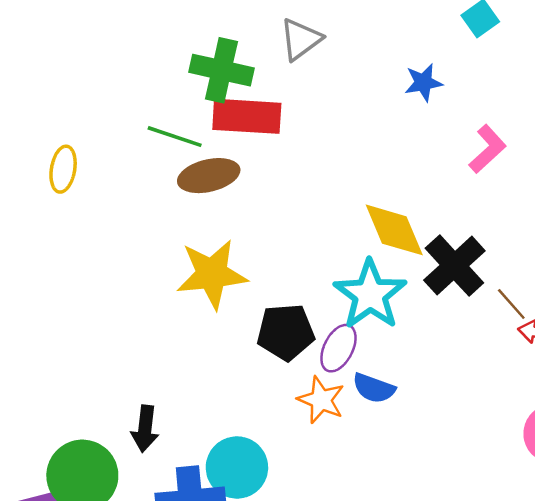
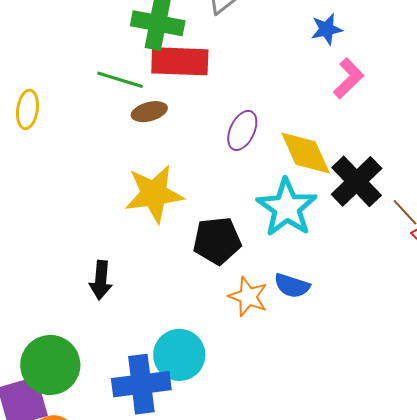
pink L-shape: (488, 149) -> (349, 78), moved
brown ellipse: (209, 176) -> (149, 112), size x0.7
purple ellipse: (338, 348) -> (242, 130), moved
black arrow: (145, 429) -> (101, 280), moved

